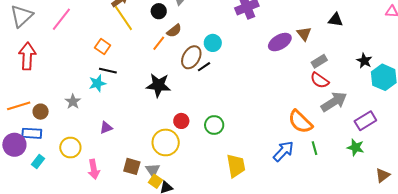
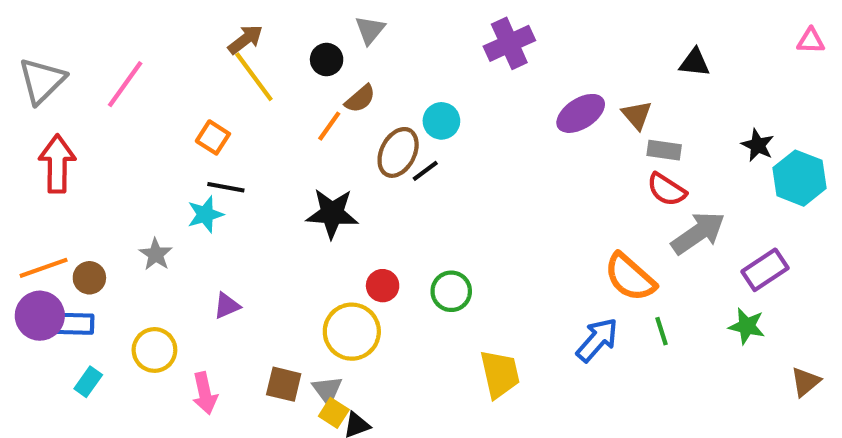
brown triangle: (304, 34) -> (637, 115), moved
gray rectangle: (319, 61) -> (664, 150), turned 42
purple circle: (14, 145) -> (40, 316), moved

